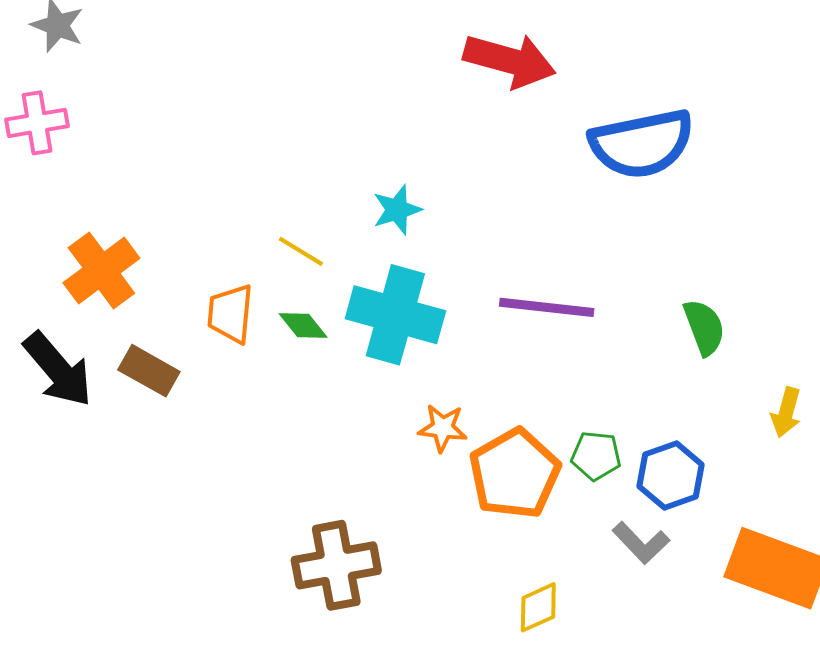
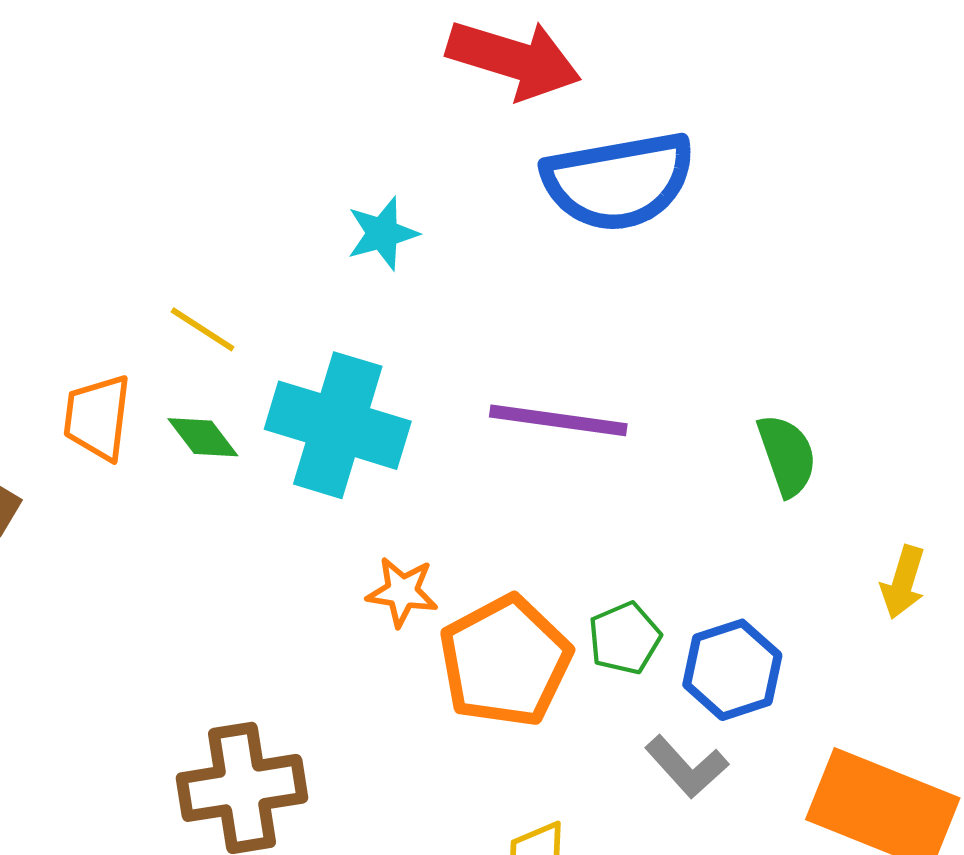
blue semicircle: (642, 144) -> (618, 181), moved
cyan star: (397, 210) -> (382, 233), moved
green pentagon: (596, 456) -> (625, 638), turned -30

